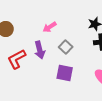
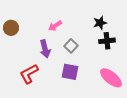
red L-shape: (17, 59) -> (29, 74), moved

